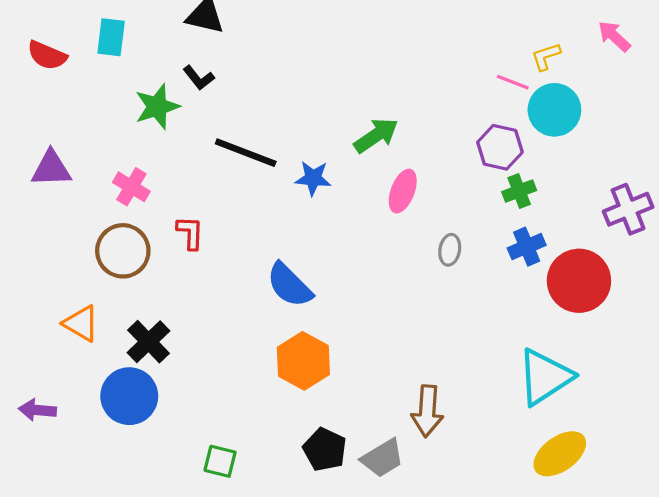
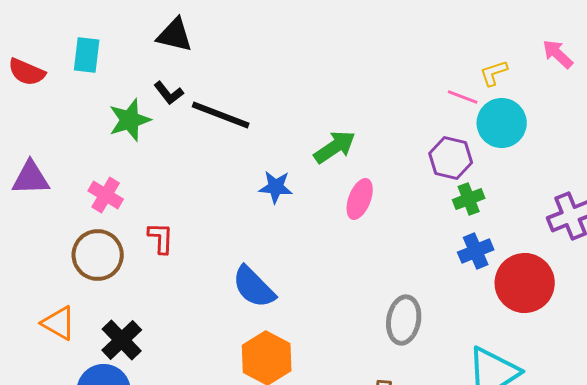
black line: (246, 153) -> (221, 115), moved
gray ellipse: (450, 250) -> (404, 320), moved, size x1.6

